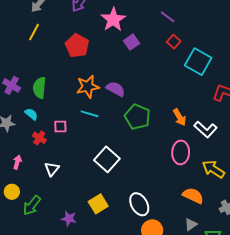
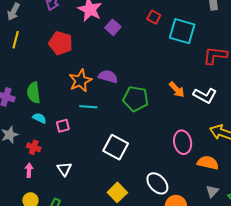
cyan semicircle: (31, 114) -> (39, 118), moved
red cross: (39, 138) -> (34, 147), moved
pink ellipse: (181, 152) -> (183, 142), moved

